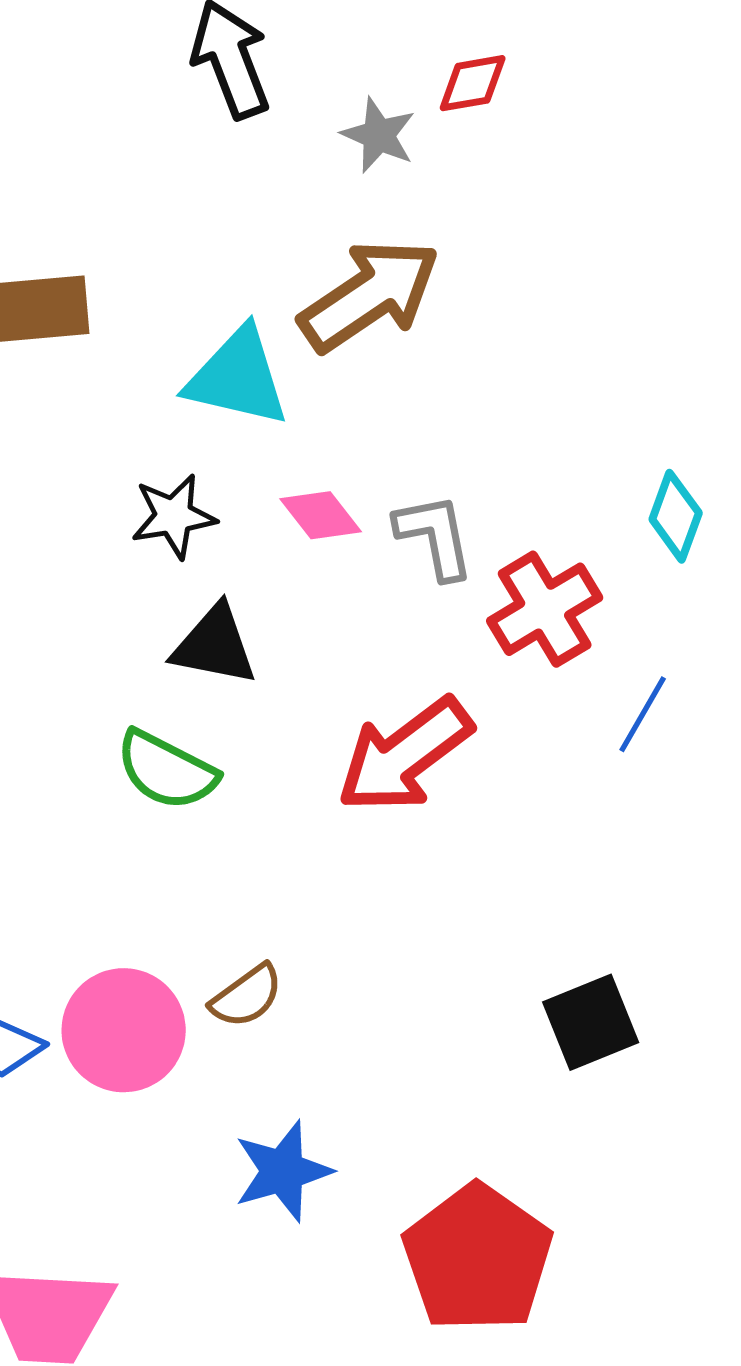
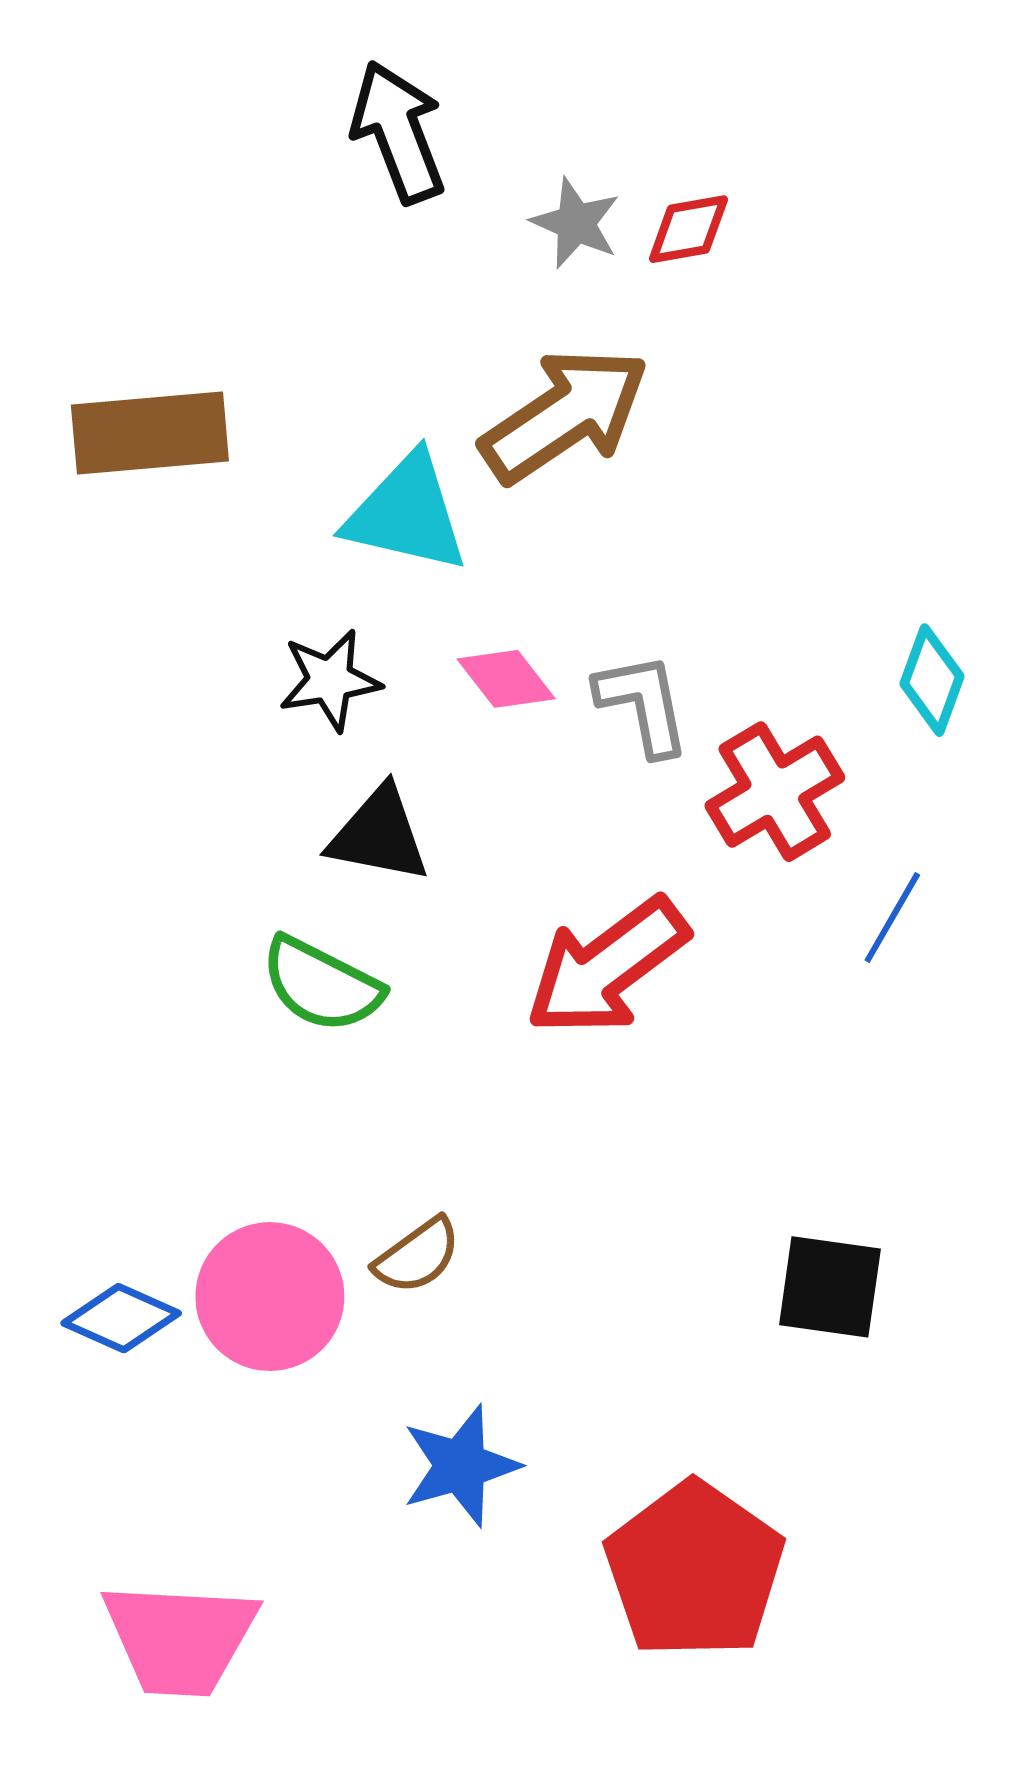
red diamond: (473, 83) -> (688, 229), moved
black square: (591, 1022) -> (830, 1287), turned 30

